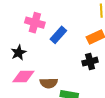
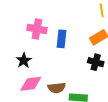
blue rectangle: (58, 35) -> (62, 39), turned -30
black cross: (90, 62) -> (96, 62), turned 35

